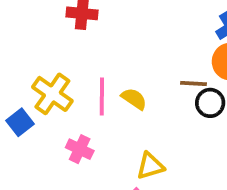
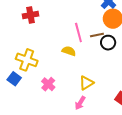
pink line: (102, 96) -> (78, 33), moved
pink cross: (80, 149) -> (48, 84), turned 32

